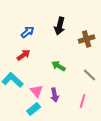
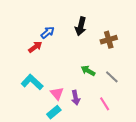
red arrow: (24, 55) -> (35, 47), moved
green arrow: (59, 66) -> (88, 71), moved
pink line: (83, 101) -> (105, 104), turned -48

